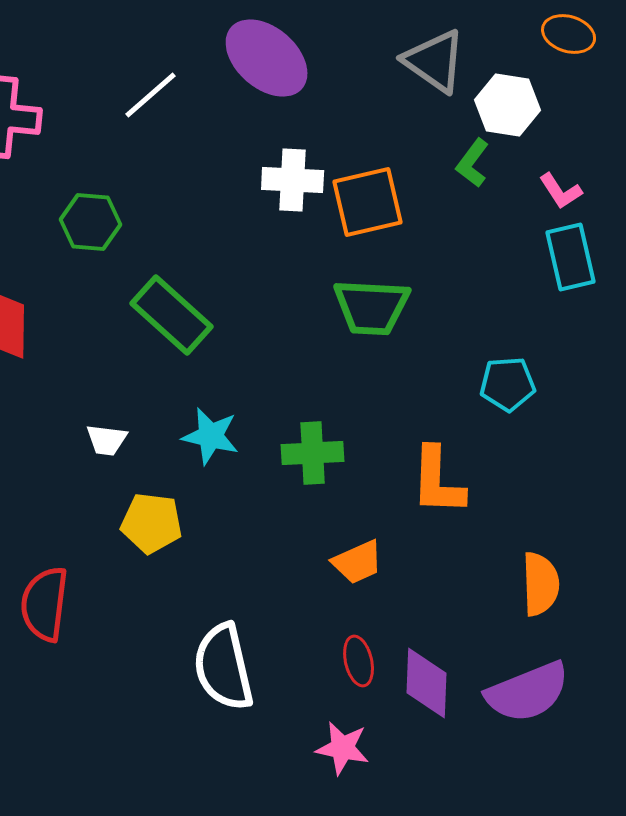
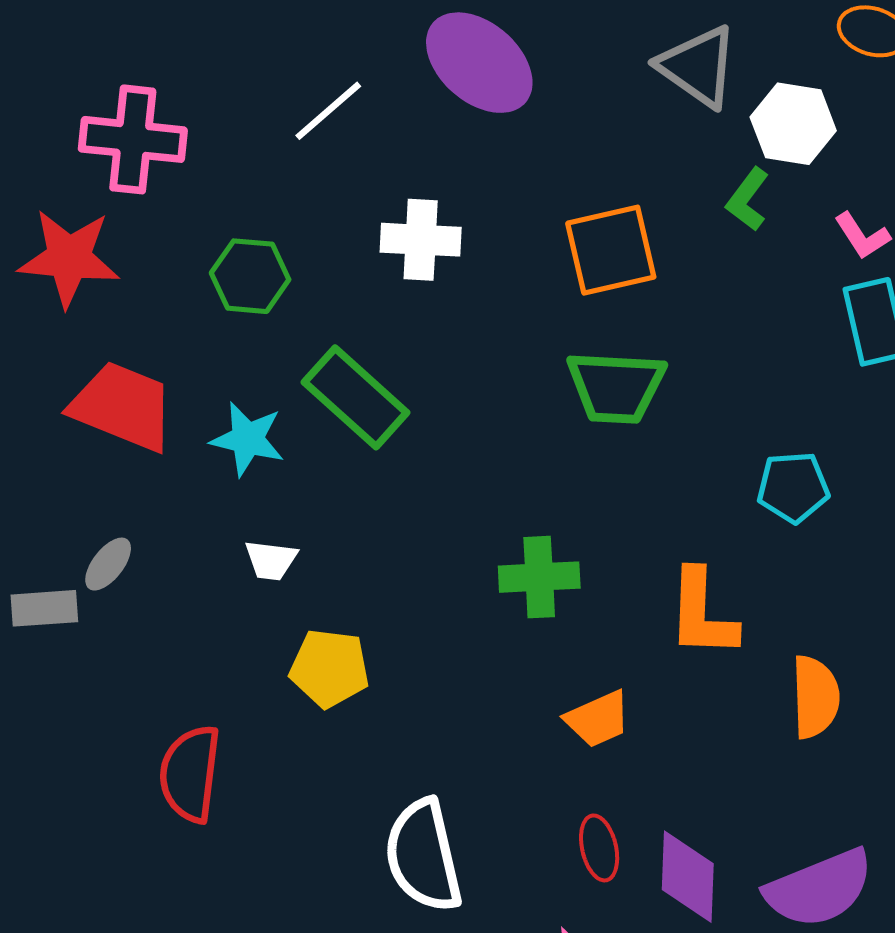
white cross: (293, 180) -> (421, 240), moved
cyan star: (211, 436) -> (247, 439), moved
orange semicircle: (541, 584) -> (815, 697), moved

